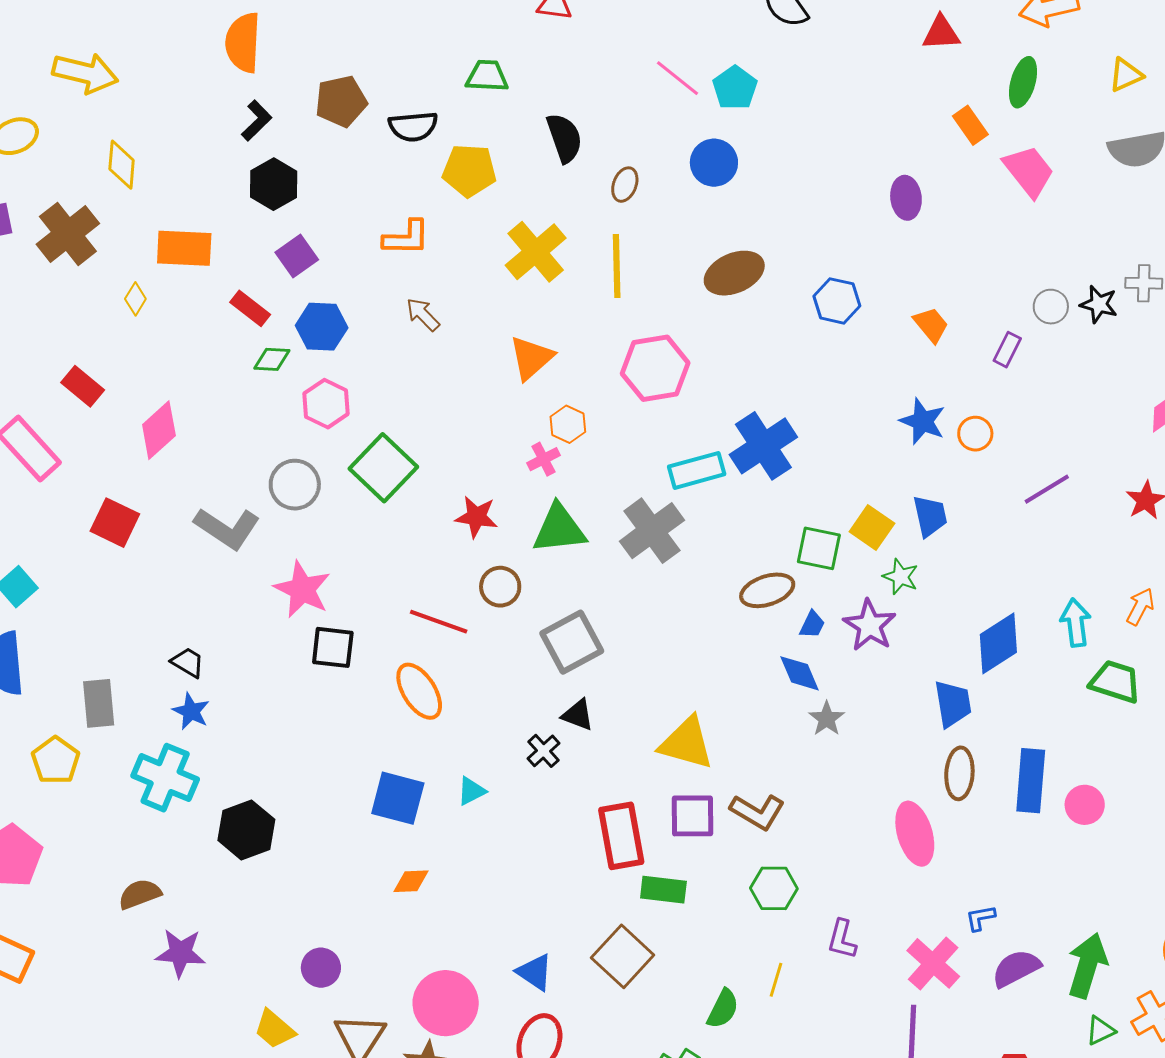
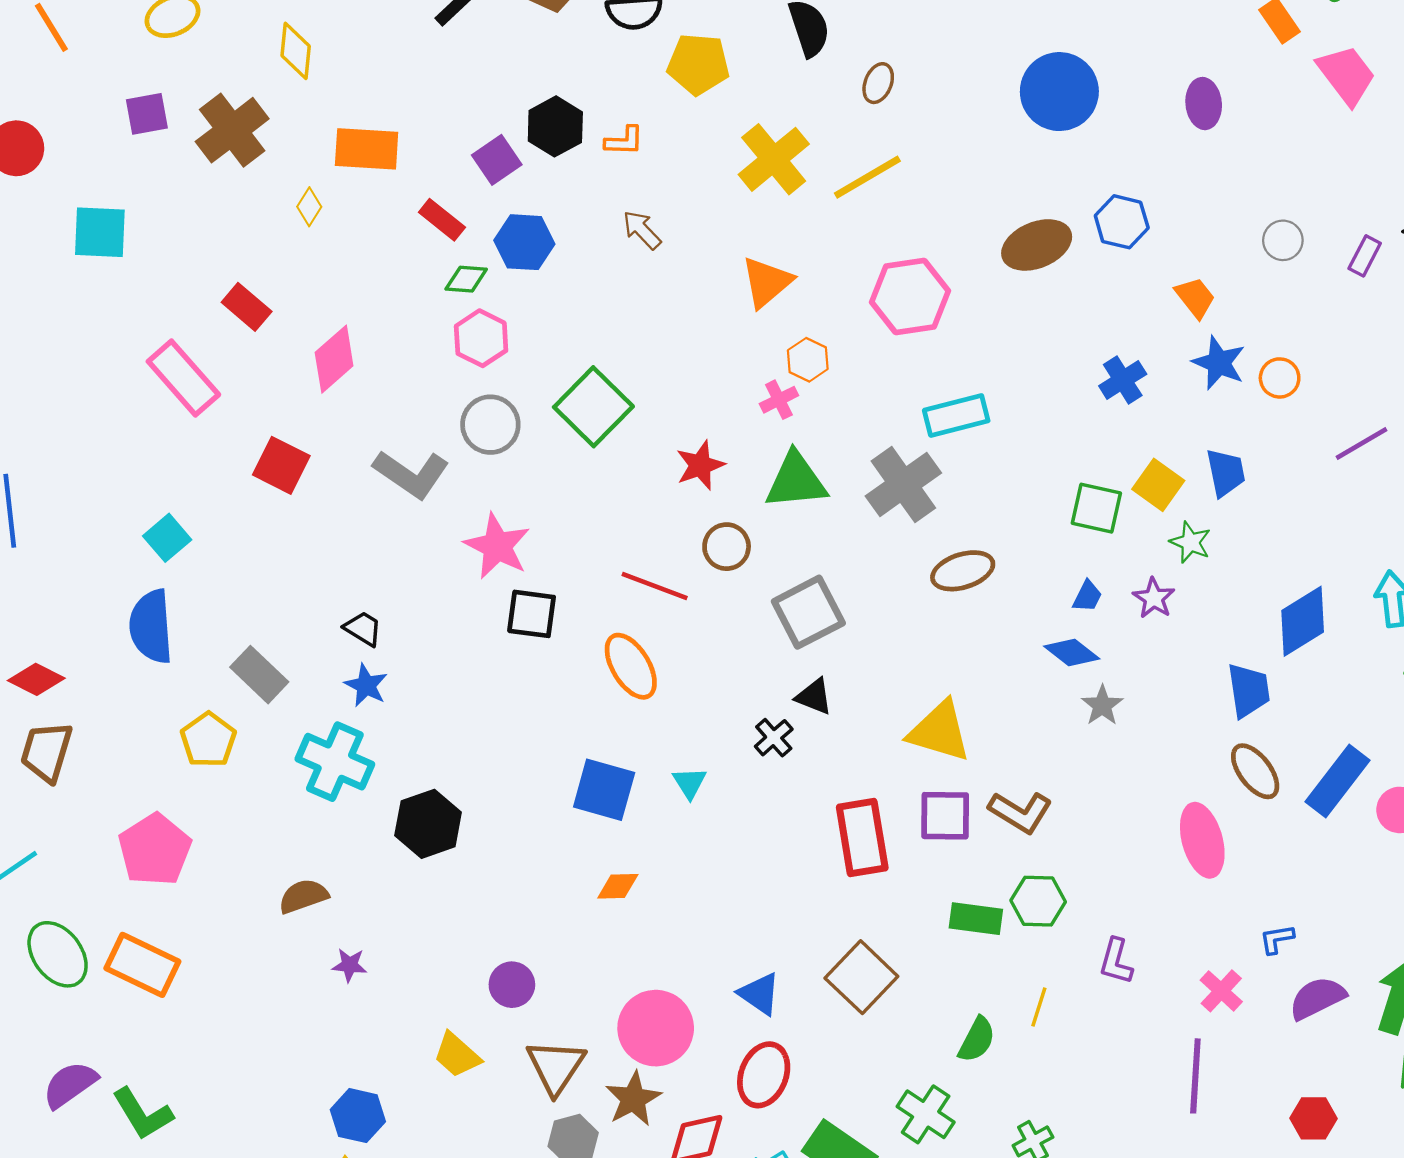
blue circle: (714, 163) -> (1059, 92), moved, size x1.4
black hexagon: (274, 184) -> (555, 126), moved
orange L-shape: (406, 238) -> (624, 141), size x0.7
yellow line: (617, 266) -> (867, 177), turned 60
brown ellipse: (734, 273) -> (1037, 245), moved
gray circle: (1051, 307) -> (1283, 240), moved
orange trapezoid: (931, 325) -> (1195, 297), moved
purple rectangle: (1007, 350) -> (1365, 256), moved
pink hexagon: (326, 404) -> (481, 338), moved
blue cross: (763, 446) -> (1123, 380), moved, size x0.6
red star: (476, 517) -> (700, 465), turned -30
brown ellipse: (767, 590) -> (963, 571), moved
purple star: (870, 625) -> (1154, 598), size x0.7
blue diamond: (800, 673) -> (1072, 652), turned -30
gray rectangle: (99, 703) -> (259, 675), turned -42
brown ellipse: (959, 773) -> (1255, 771), turned -42
blue rectangle: (1031, 781) -> (1337, 781), turned 32
cyan triangle: (471, 791) -> (689, 783), turned -36
green rectangle: (663, 890) -> (976, 919), moved
purple star: (180, 953) -> (349, 965), size x0.6
pink cross: (933, 963) -> (1221, 991), size x0.7

